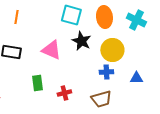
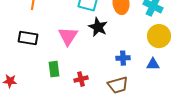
pink triangle: (51, 50) -> (68, 36), turned 40
yellow circle: (112, 50) -> (159, 36), moved

